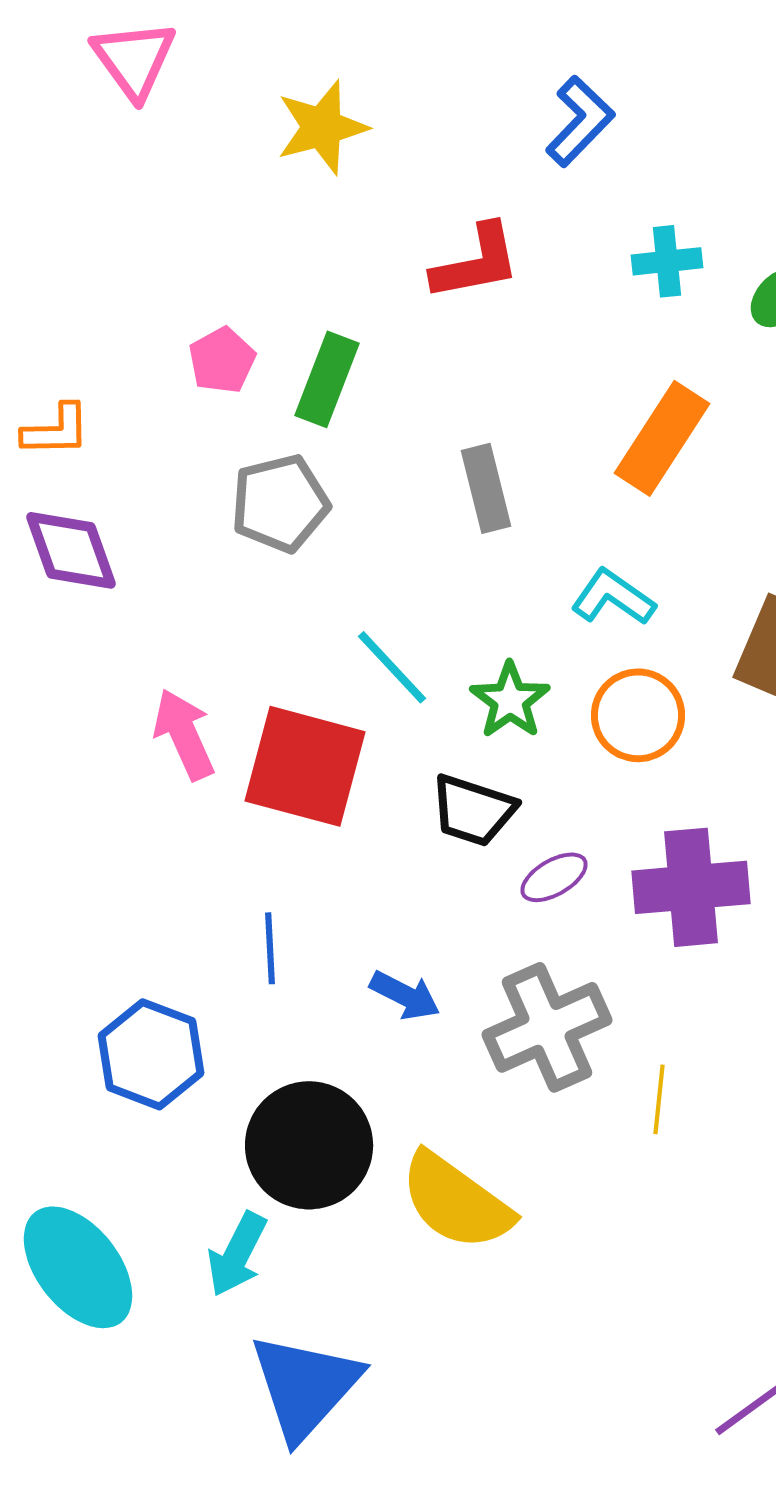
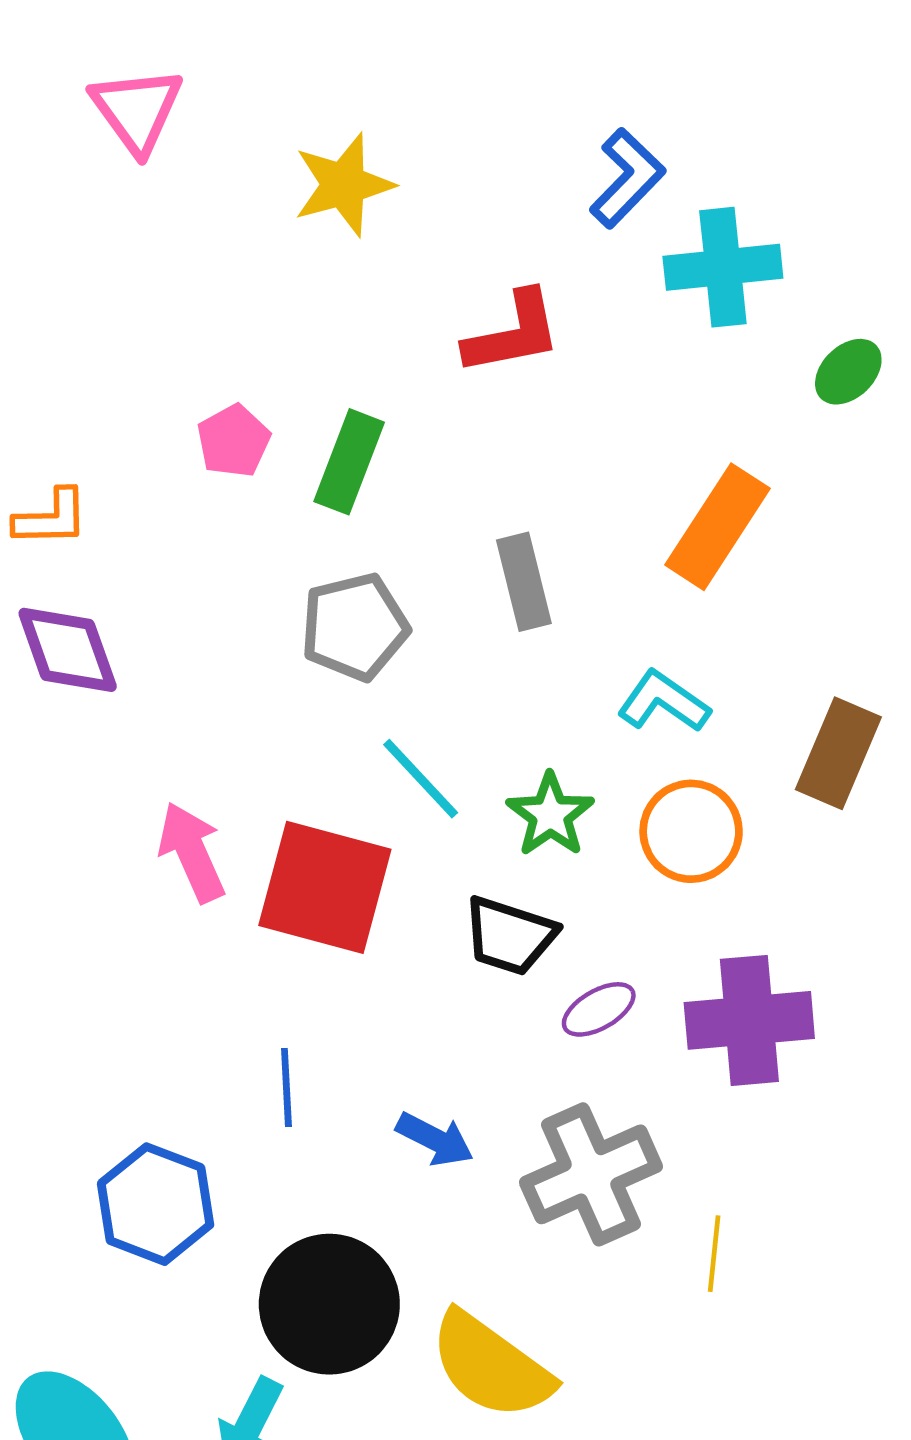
cyan cross: (667, 261) -> (723, 267), moved, size x1.5
gray pentagon: (280, 503) -> (355, 627), moved

